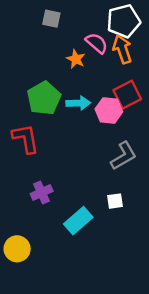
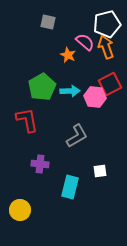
gray L-shape: (124, 156) -> (77, 136), moved
purple cross: (42, 193) -> (40, 164), turned 30
cyan rectangle: (78, 221) -> (70, 187), turned -35

